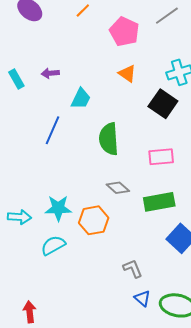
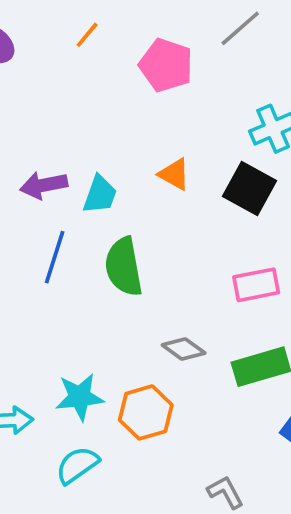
purple arrow: (50, 73) -> (44, 185), moved, size x1.4
orange triangle: (127, 74) -> (174, 174), moved
green semicircle: (109, 139) -> (124, 267), moved

